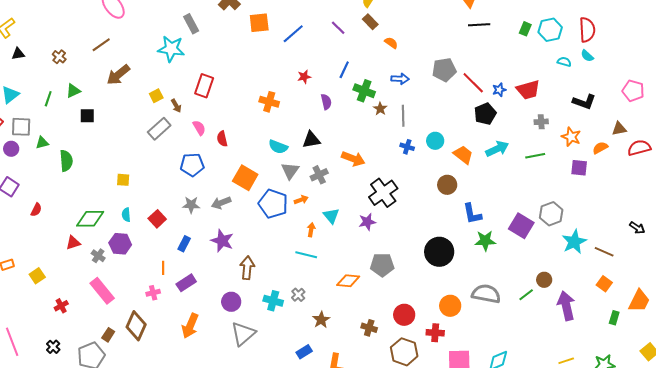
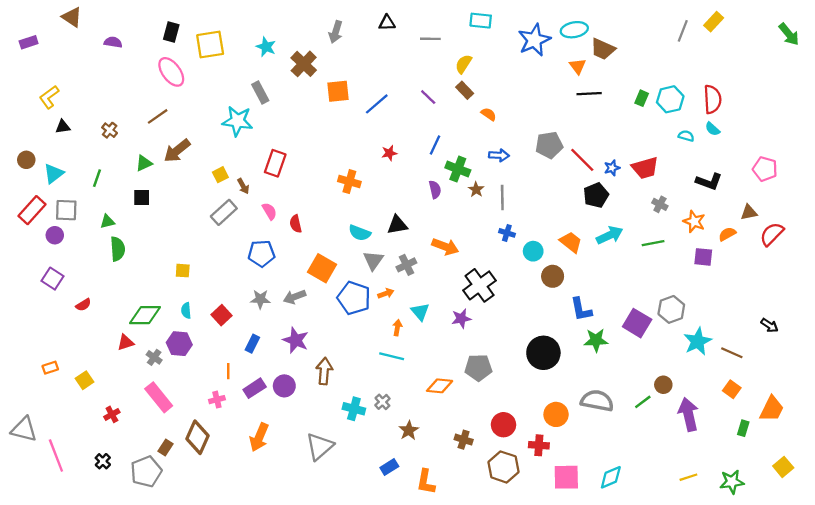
green triangle: (73, 91) -> (144, 163), moved
purple semicircle: (326, 102) -> (435, 190), moved
gray cross: (541, 122) -> (660, 204), turned 32
cyan circle: (435, 141) -> (533, 251), moved
green triangle: (42, 143) -> (107, 221), moved
red semicircle: (639, 148) -> (772, 234), turned -30
red semicircle: (36, 210) -> (83, 305), turned 32
purple circle: (231, 302) -> (284, 386), moved

